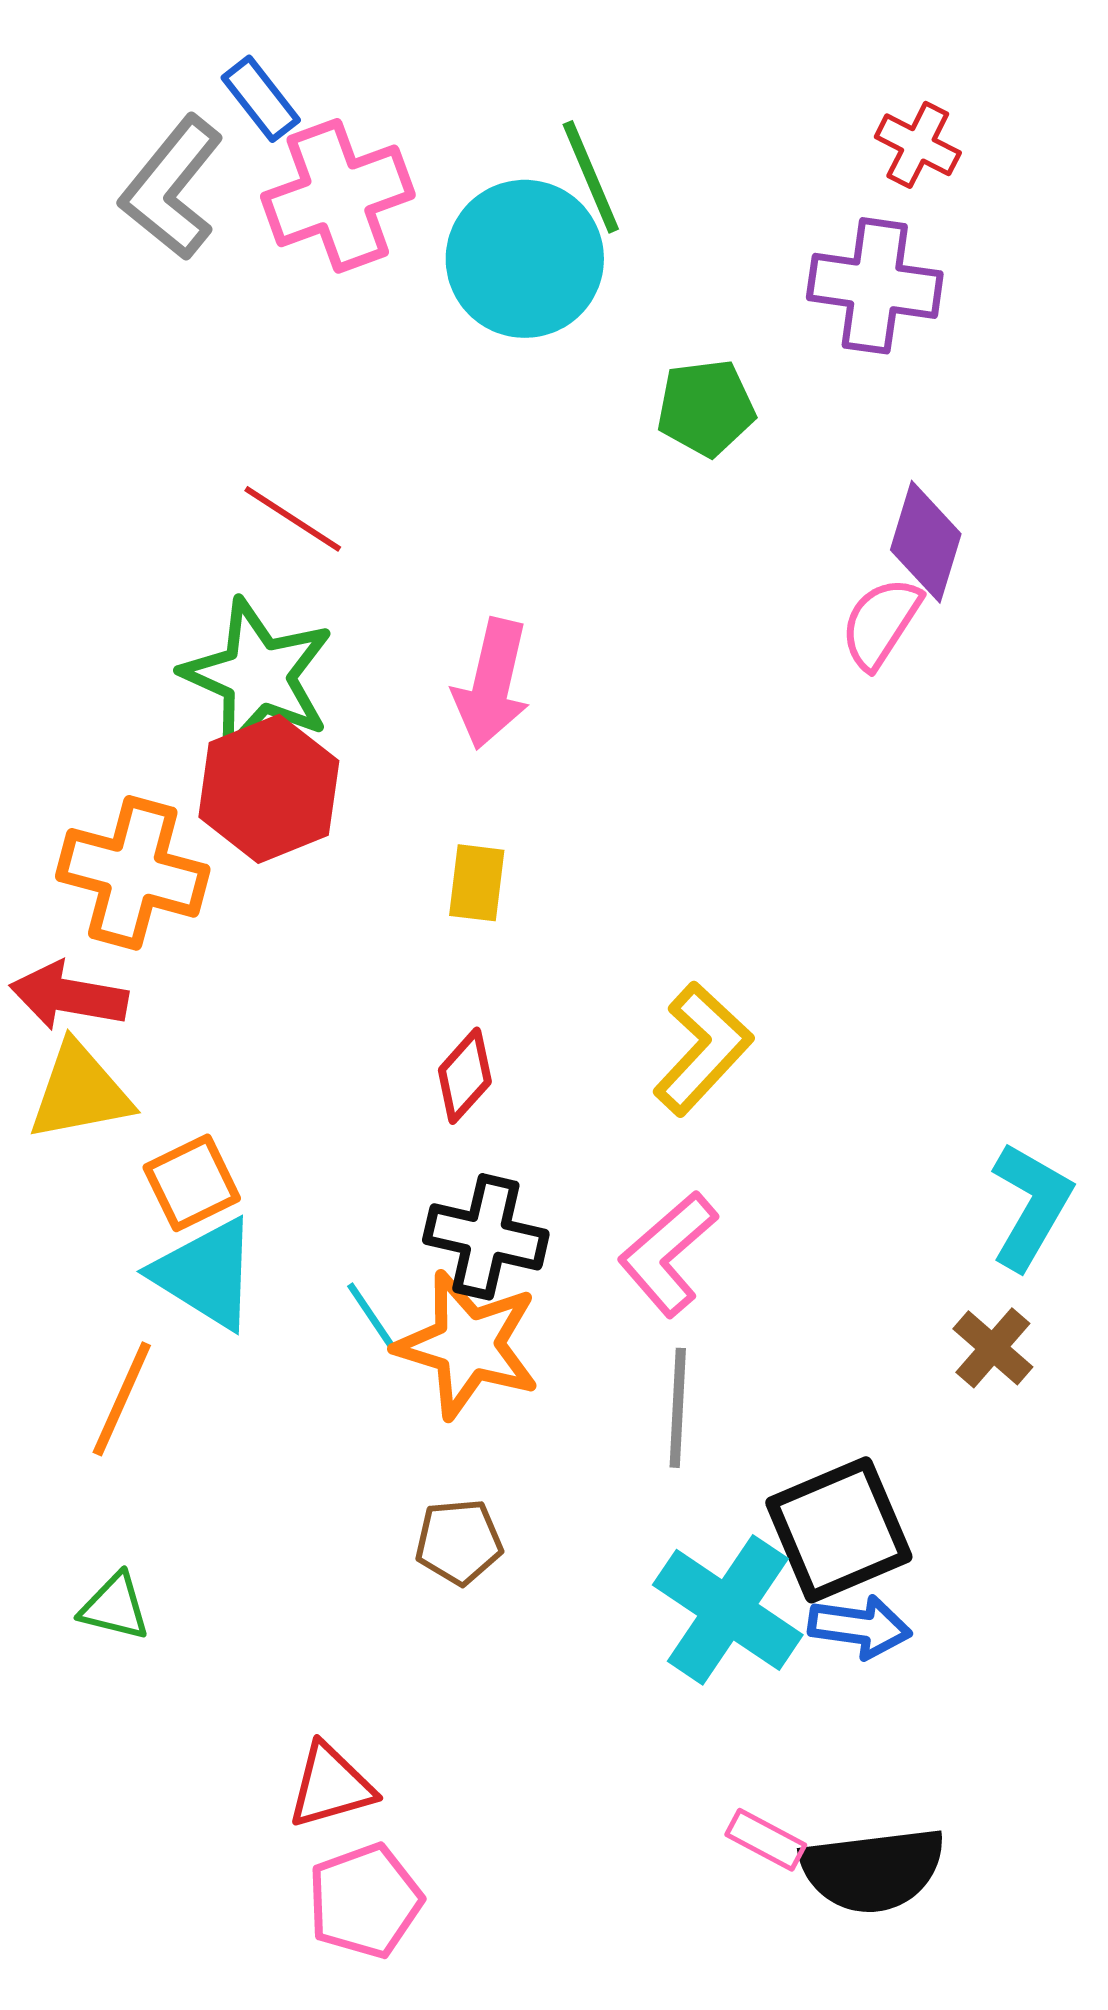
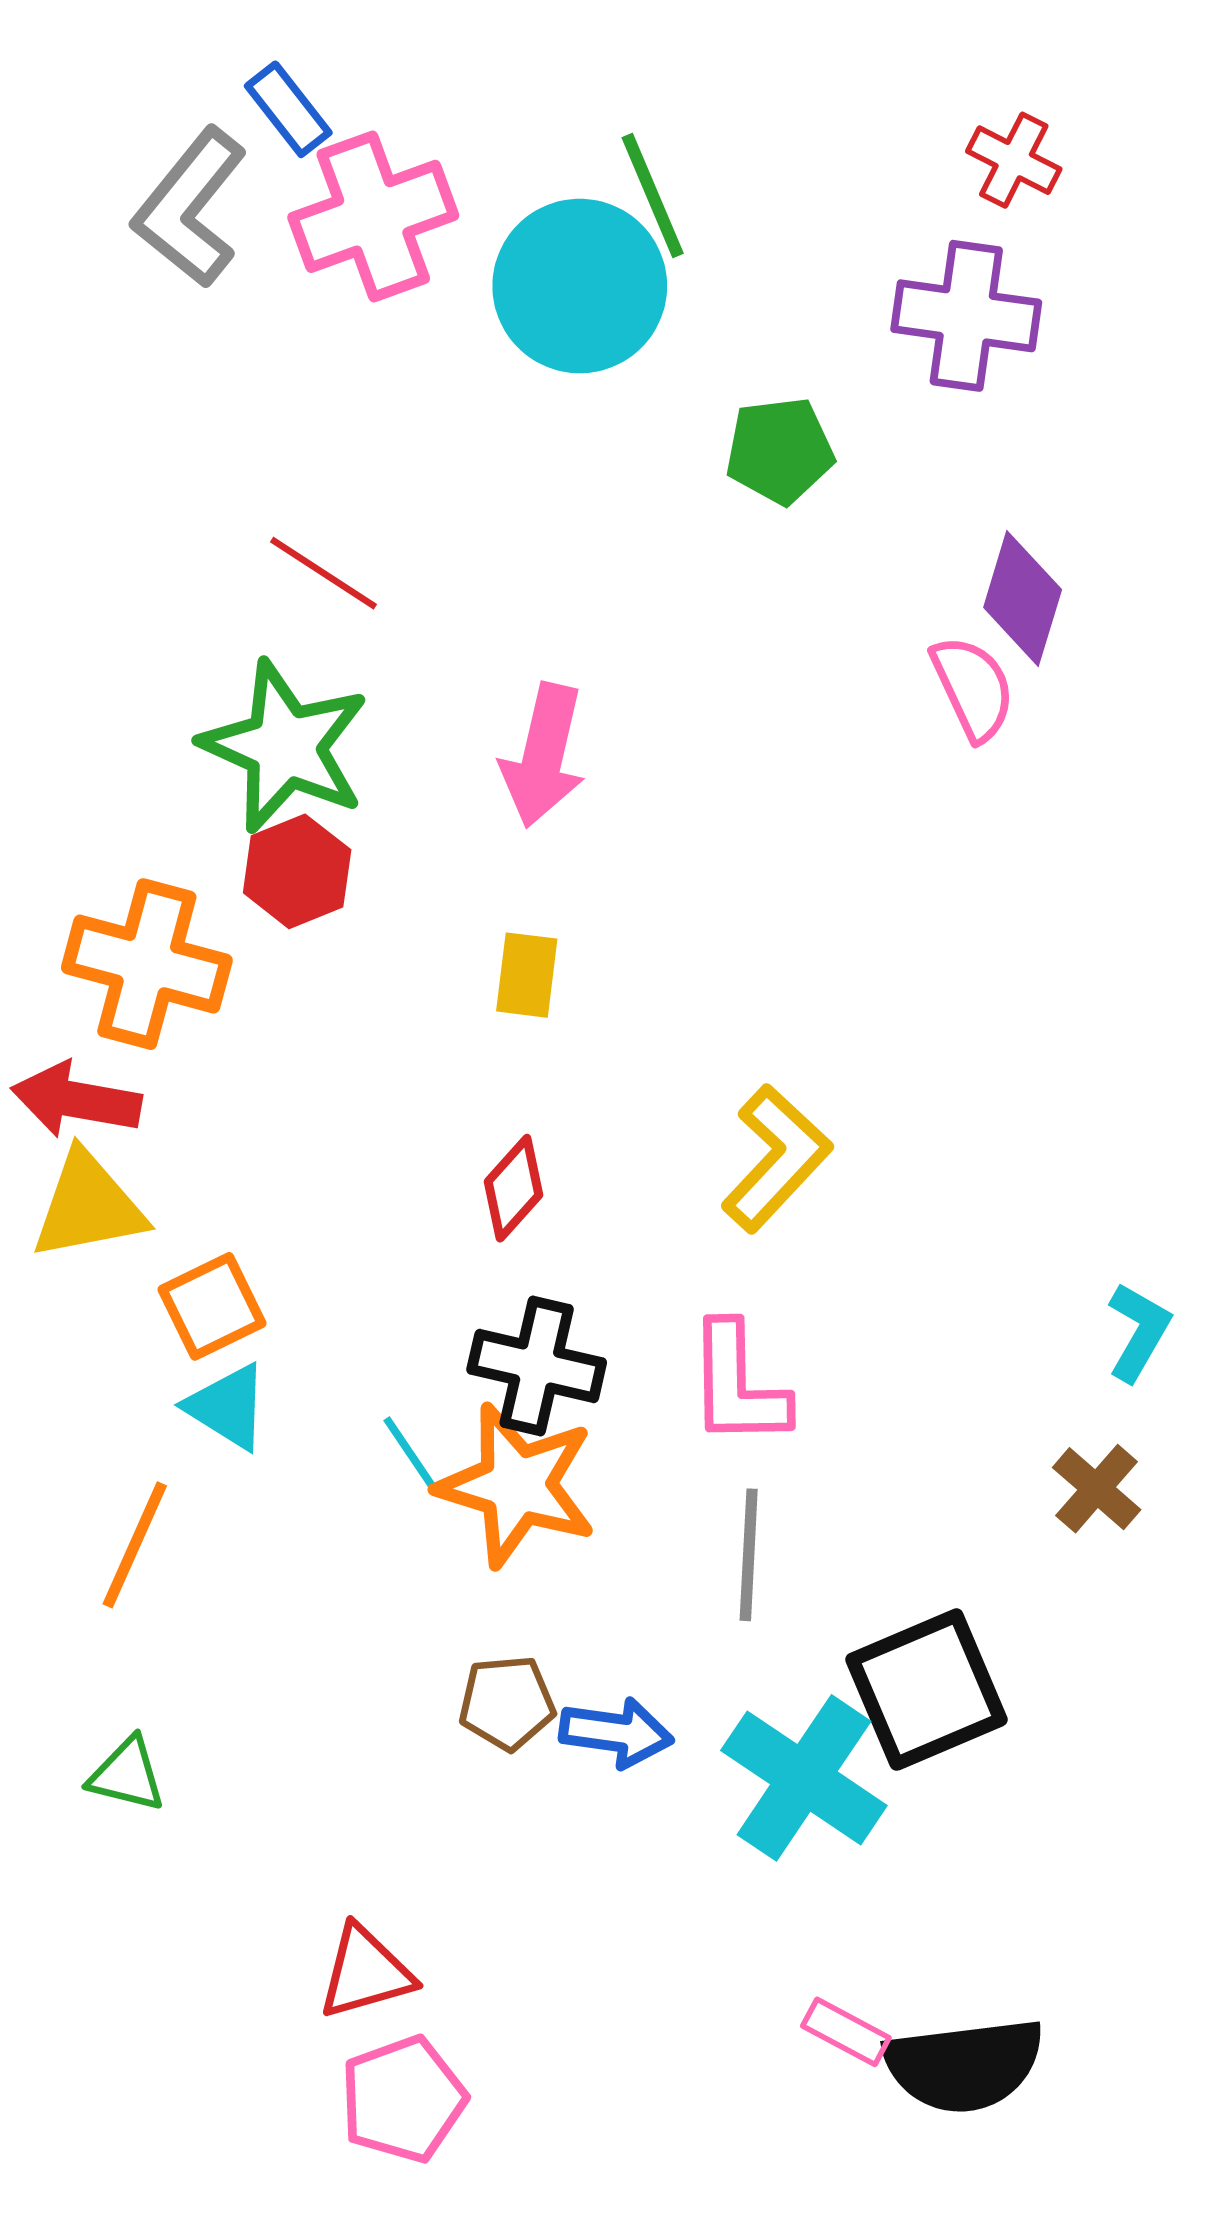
pink semicircle: (881, 623) -> (973, 688), turned 122
red hexagon: (269, 789) -> (297, 871), size x0.7
cyan L-shape: (1031, 1206) -> (1139, 1332), size x0.7
pink L-shape: (668, 1254) -> (738, 1385), turned -50
cyan triangle: (206, 1274) -> (227, 1407), size x0.7
blue arrow: (860, 1627) -> (616, 1733), moved

